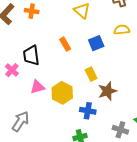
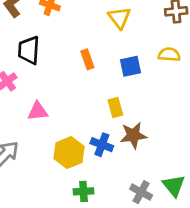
black trapezoid: (31, 55) -> (29, 50), moved
yellow hexagon: (62, 93) -> (69, 153), moved
blue cross: (88, 111) -> (102, 145), moved

